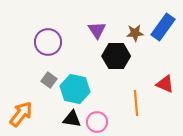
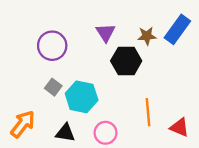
red triangle: (165, 84) -> (180, 127), moved
black triangle: (72, 119) -> (65, 133), moved

